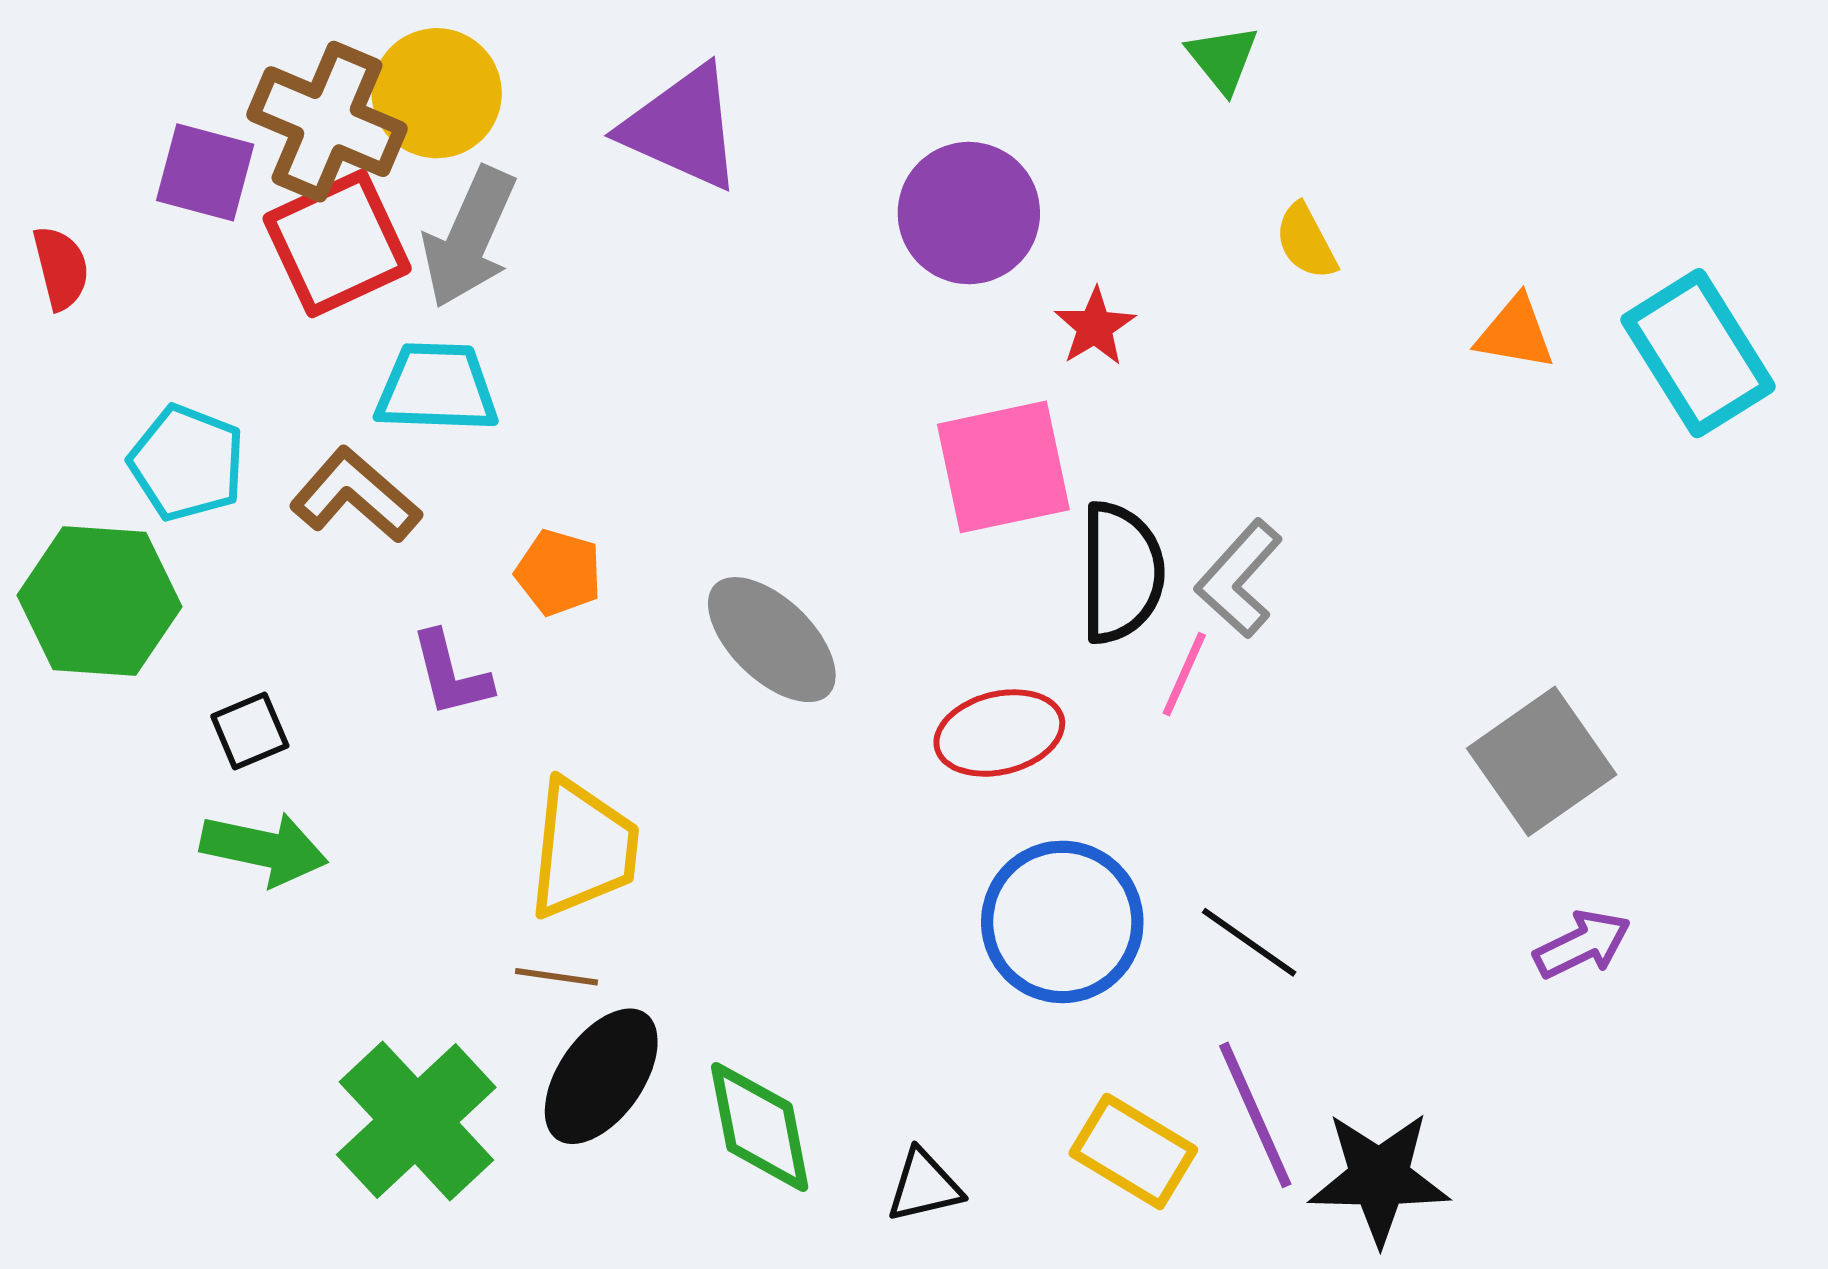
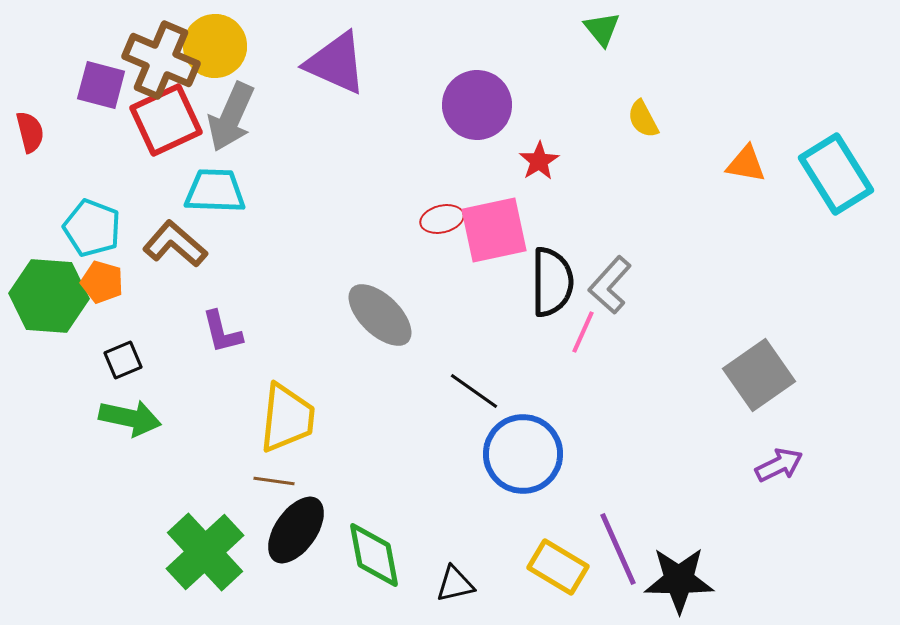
orange pentagon: (559, 573) -> (102, 282), moved
red ellipse: (999, 733) -> (442, 219), moved, size x0.7
black line: (1249, 942) -> (474, 391), moved

